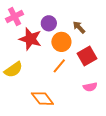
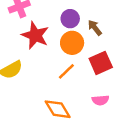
purple circle: (49, 23) -> (70, 19), moved
orange diamond: (42, 99) -> (58, 109), moved

